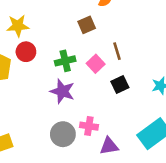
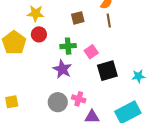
brown square: (87, 25) -> (78, 18), moved
brown line: (117, 51) -> (109, 21), moved
black square: (120, 85) -> (107, 71), size x1.5

